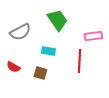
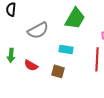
green trapezoid: (57, 20) -> (75, 18), turned 65

